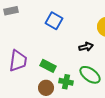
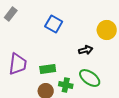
gray rectangle: (11, 11) -> (11, 14), turned -40
green rectangle: (48, 66) -> (48, 69), turned -35

